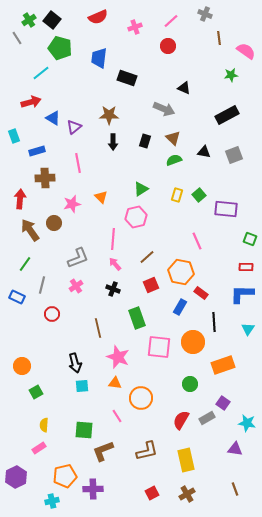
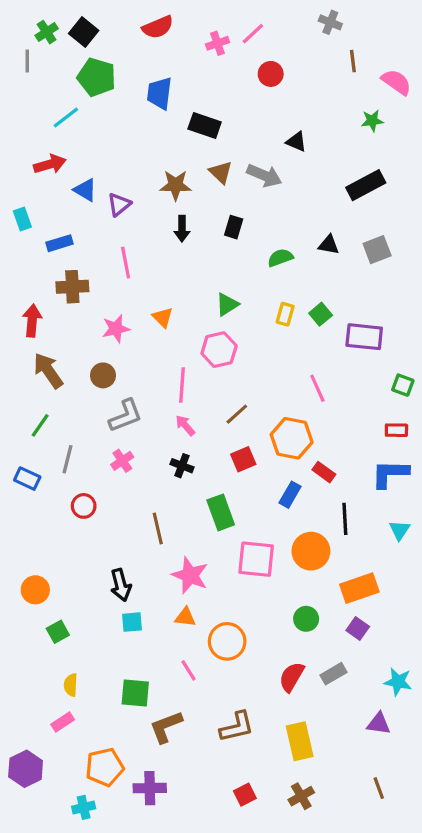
pink line: (171, 21) -> (253, 34), moved
gray line: (17, 38) -> (27, 61), turned 32
brown triangle: (173, 138) -> (221, 172), moved
brown circle: (54, 223) -> (103, 375), moved
purple square: (223, 403) -> (358, 628), moved

